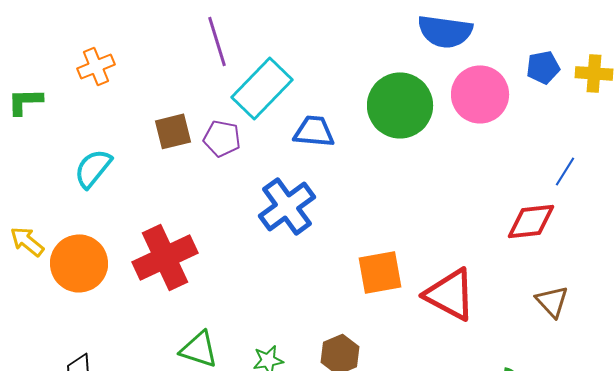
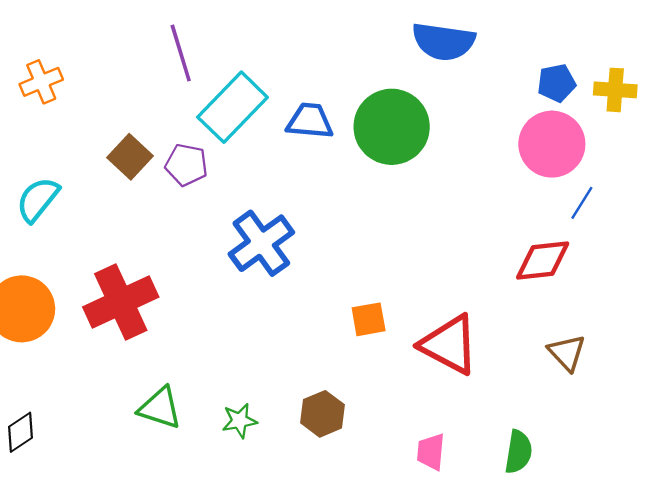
pink circle: (480, 94) -> (552, 144), moved
brown square: (173, 131) -> (130, 157), turned -33
blue trapezoid: (314, 131) -> (310, 121), moved
orange square: (380, 272) -> (369, 319), size x0.7

